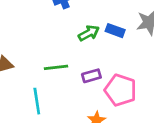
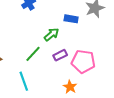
green arrow: (89, 33) -> (52, 34), moved
green line: (56, 67) -> (33, 54), turned -30

